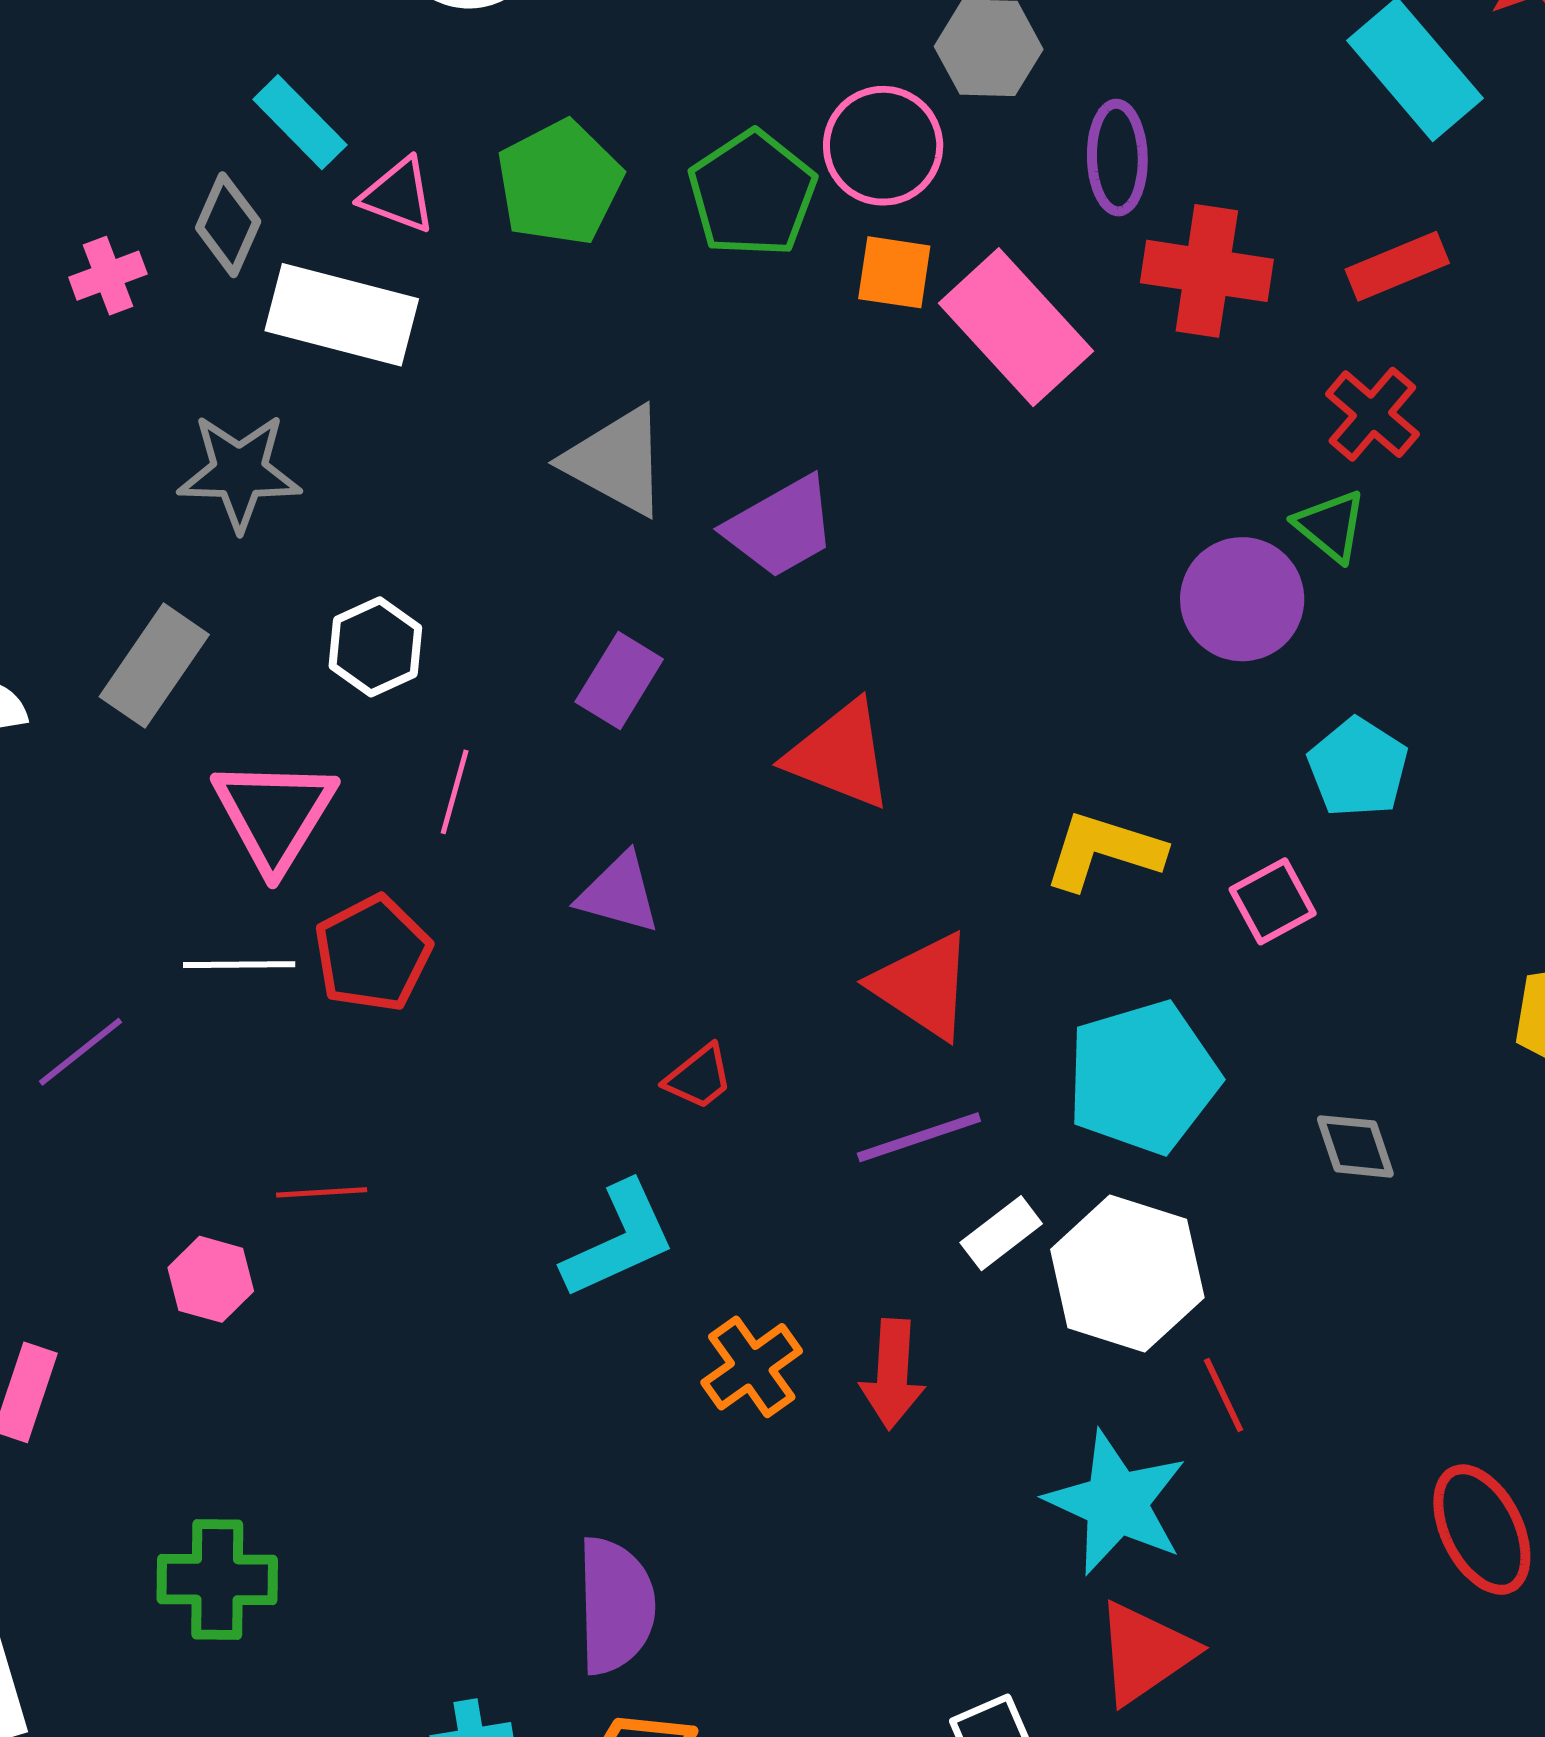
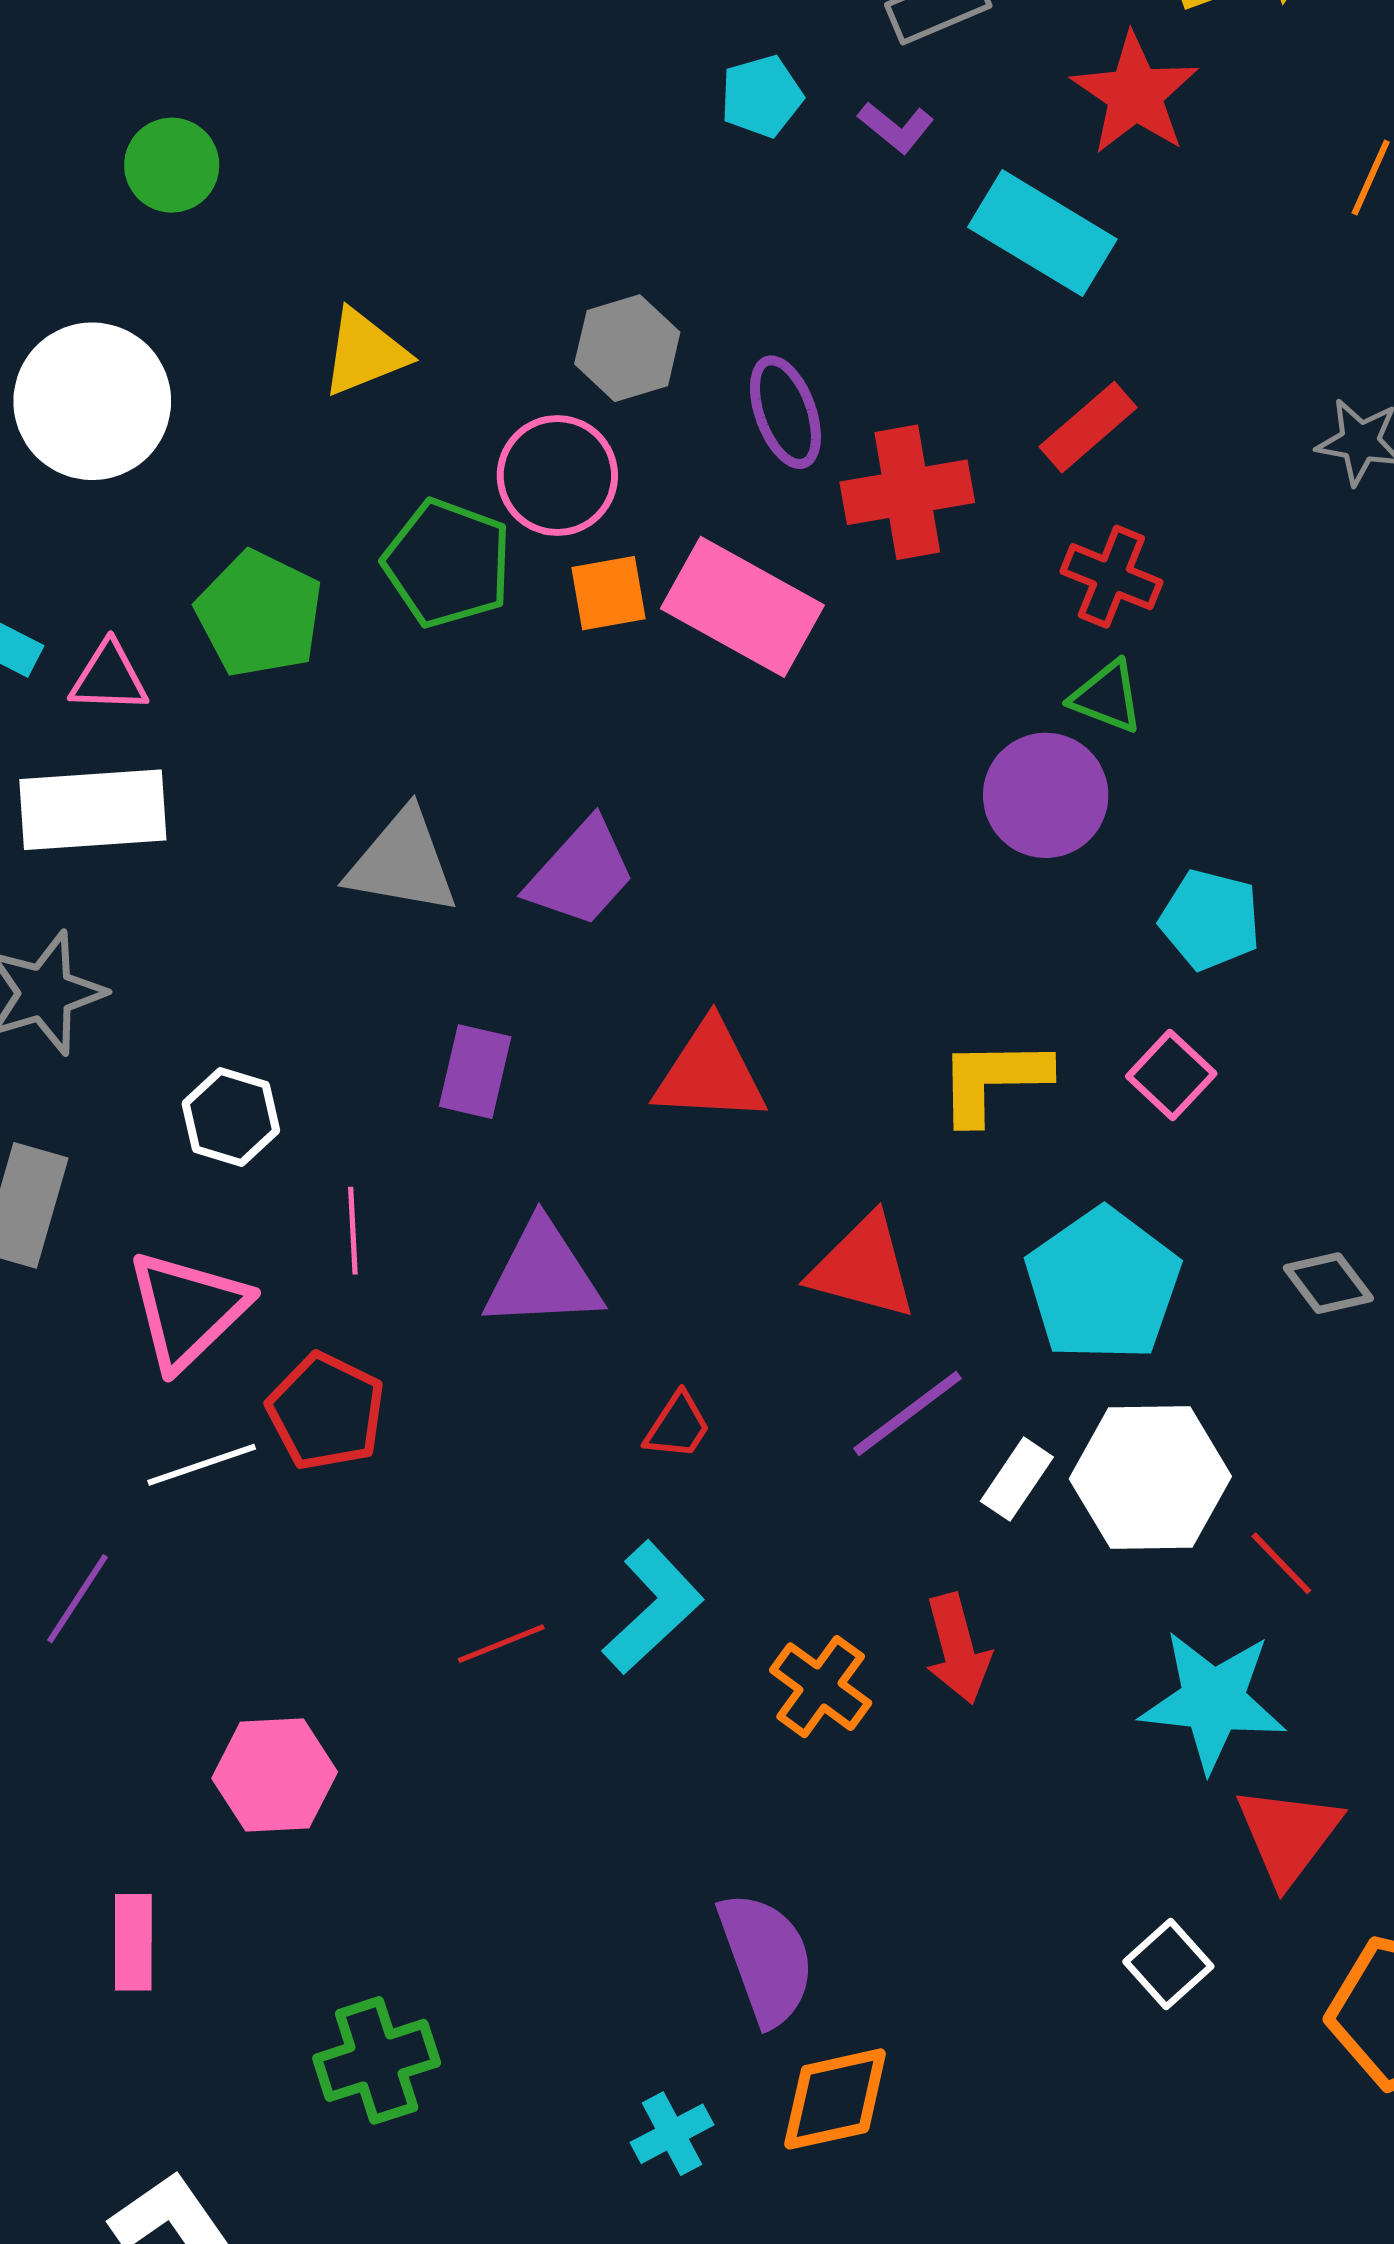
pink triangle: (274, 814) -> (188, 1310), turned 33
purple triangle: (619, 893) -> (543, 1276), size x1.4
red line: (322, 1192) -> (501, 1644), moved
pink hexagon: (211, 1279) -> (275, 1775), size x1.4

